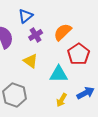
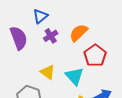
yellow triangle: (31, 61) -> (48, 72), moved
cyan triangle: (59, 74) -> (74, 76), turned 48

